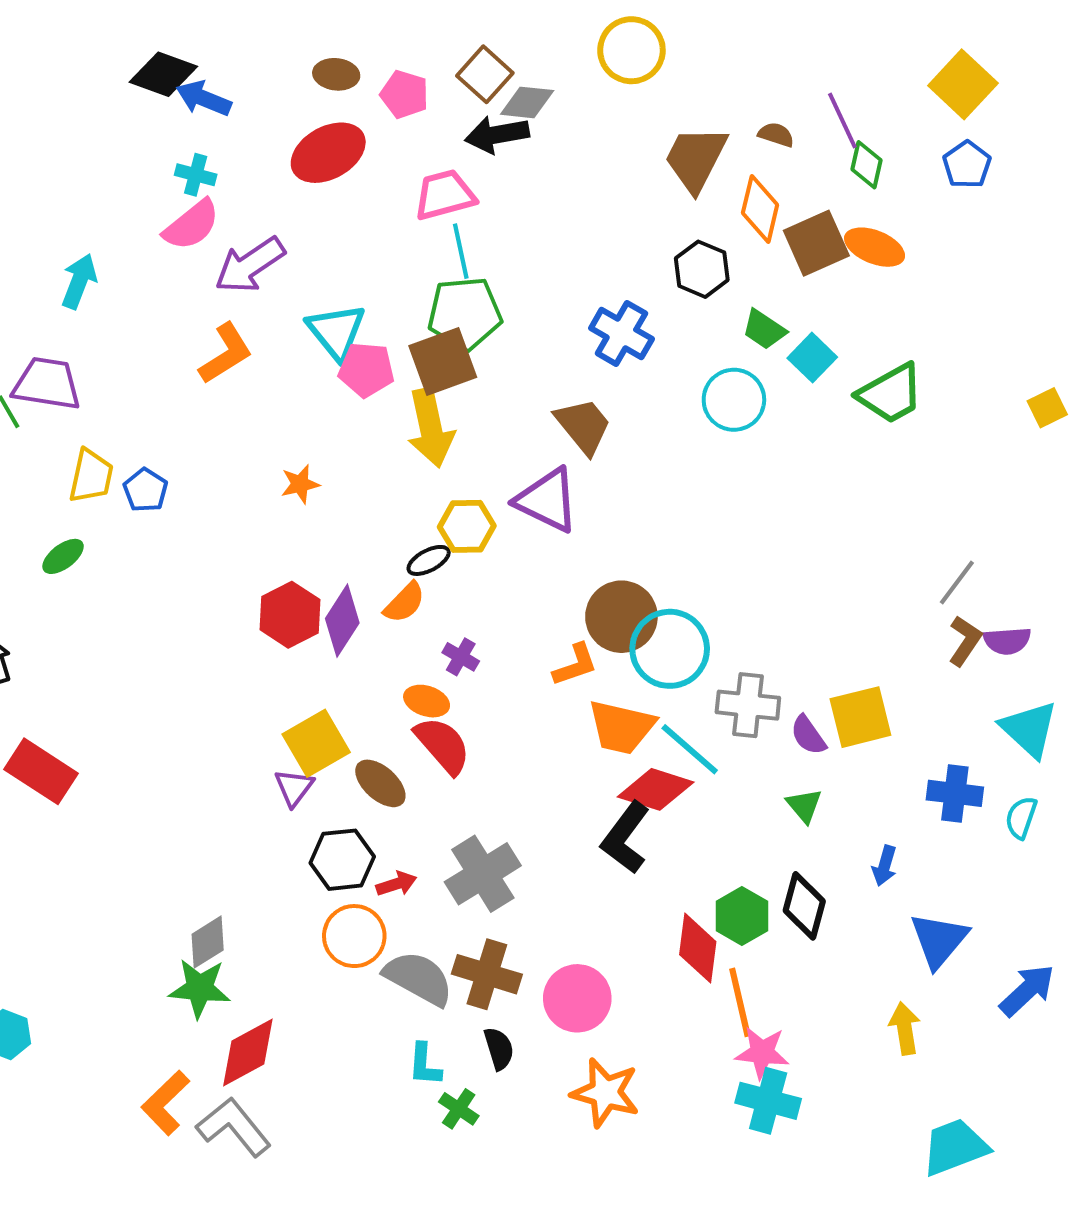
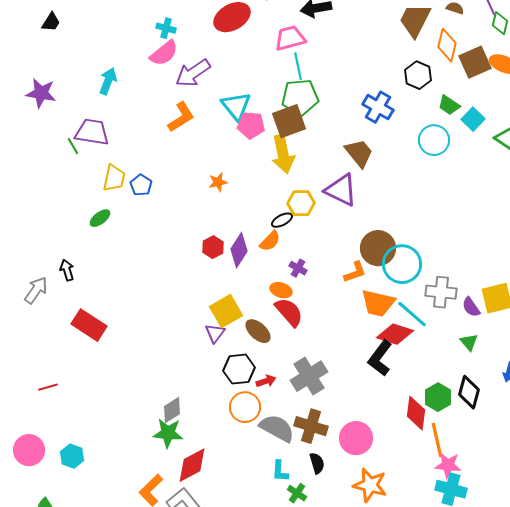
red hexagon: (290, 615) -> (213, 247), size x0.7

